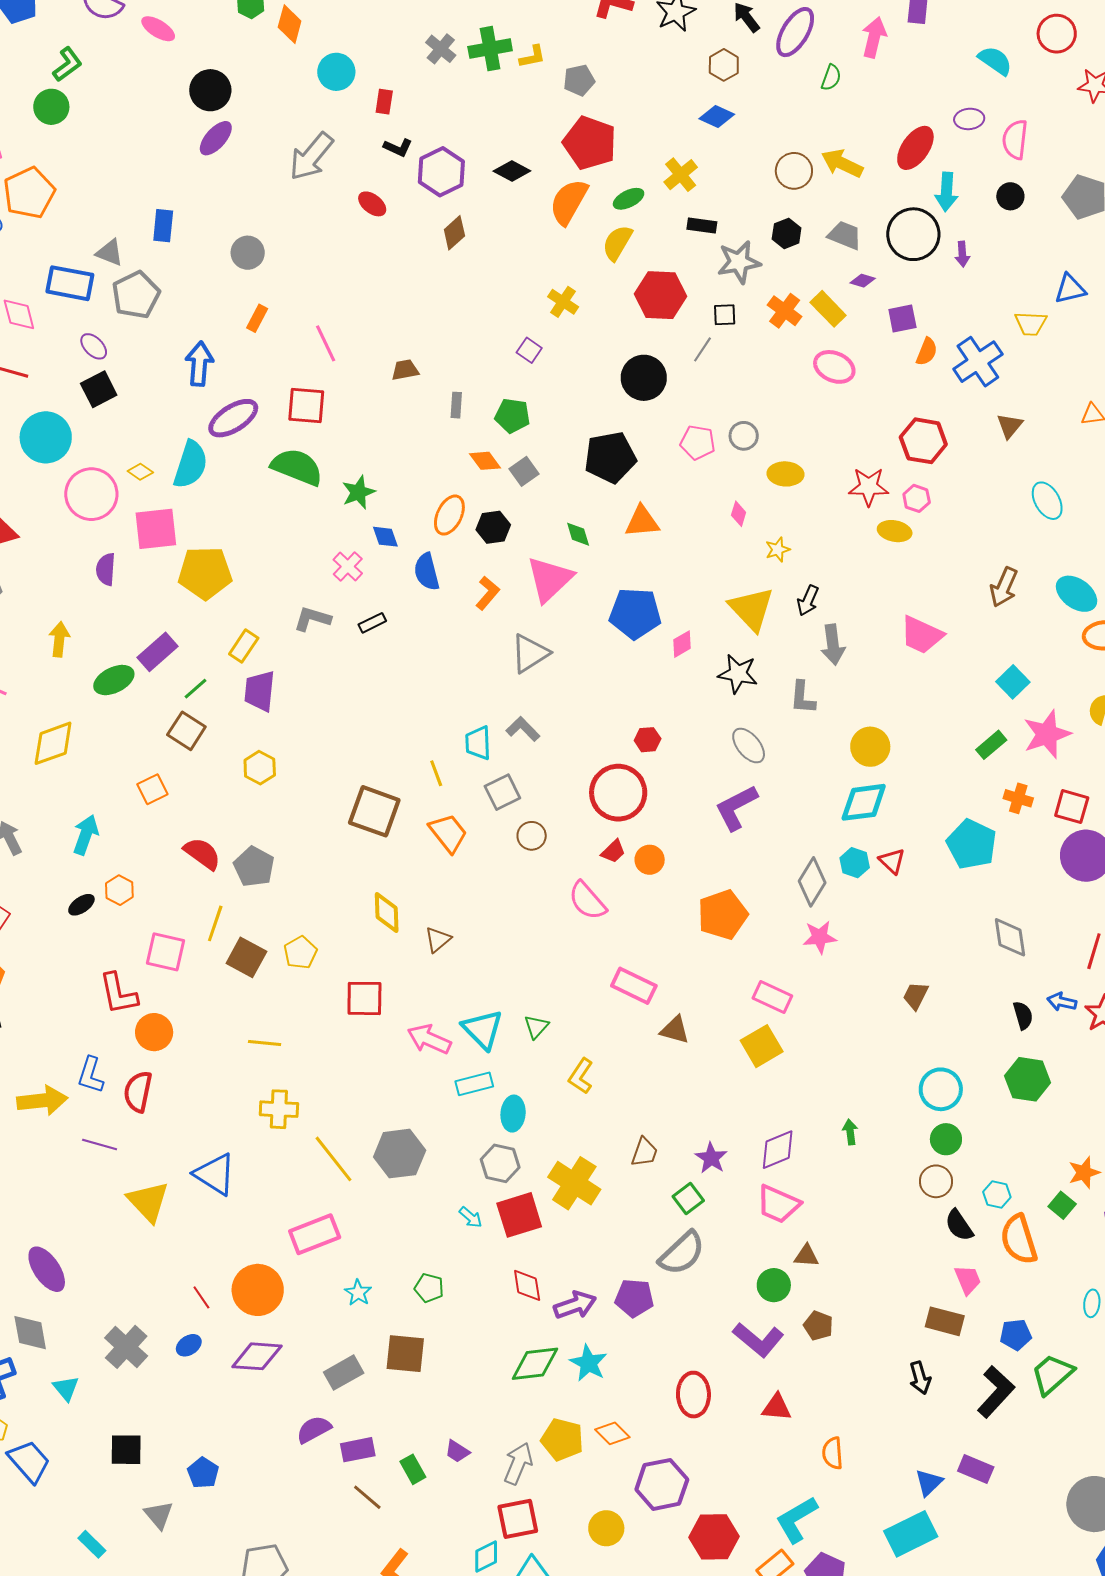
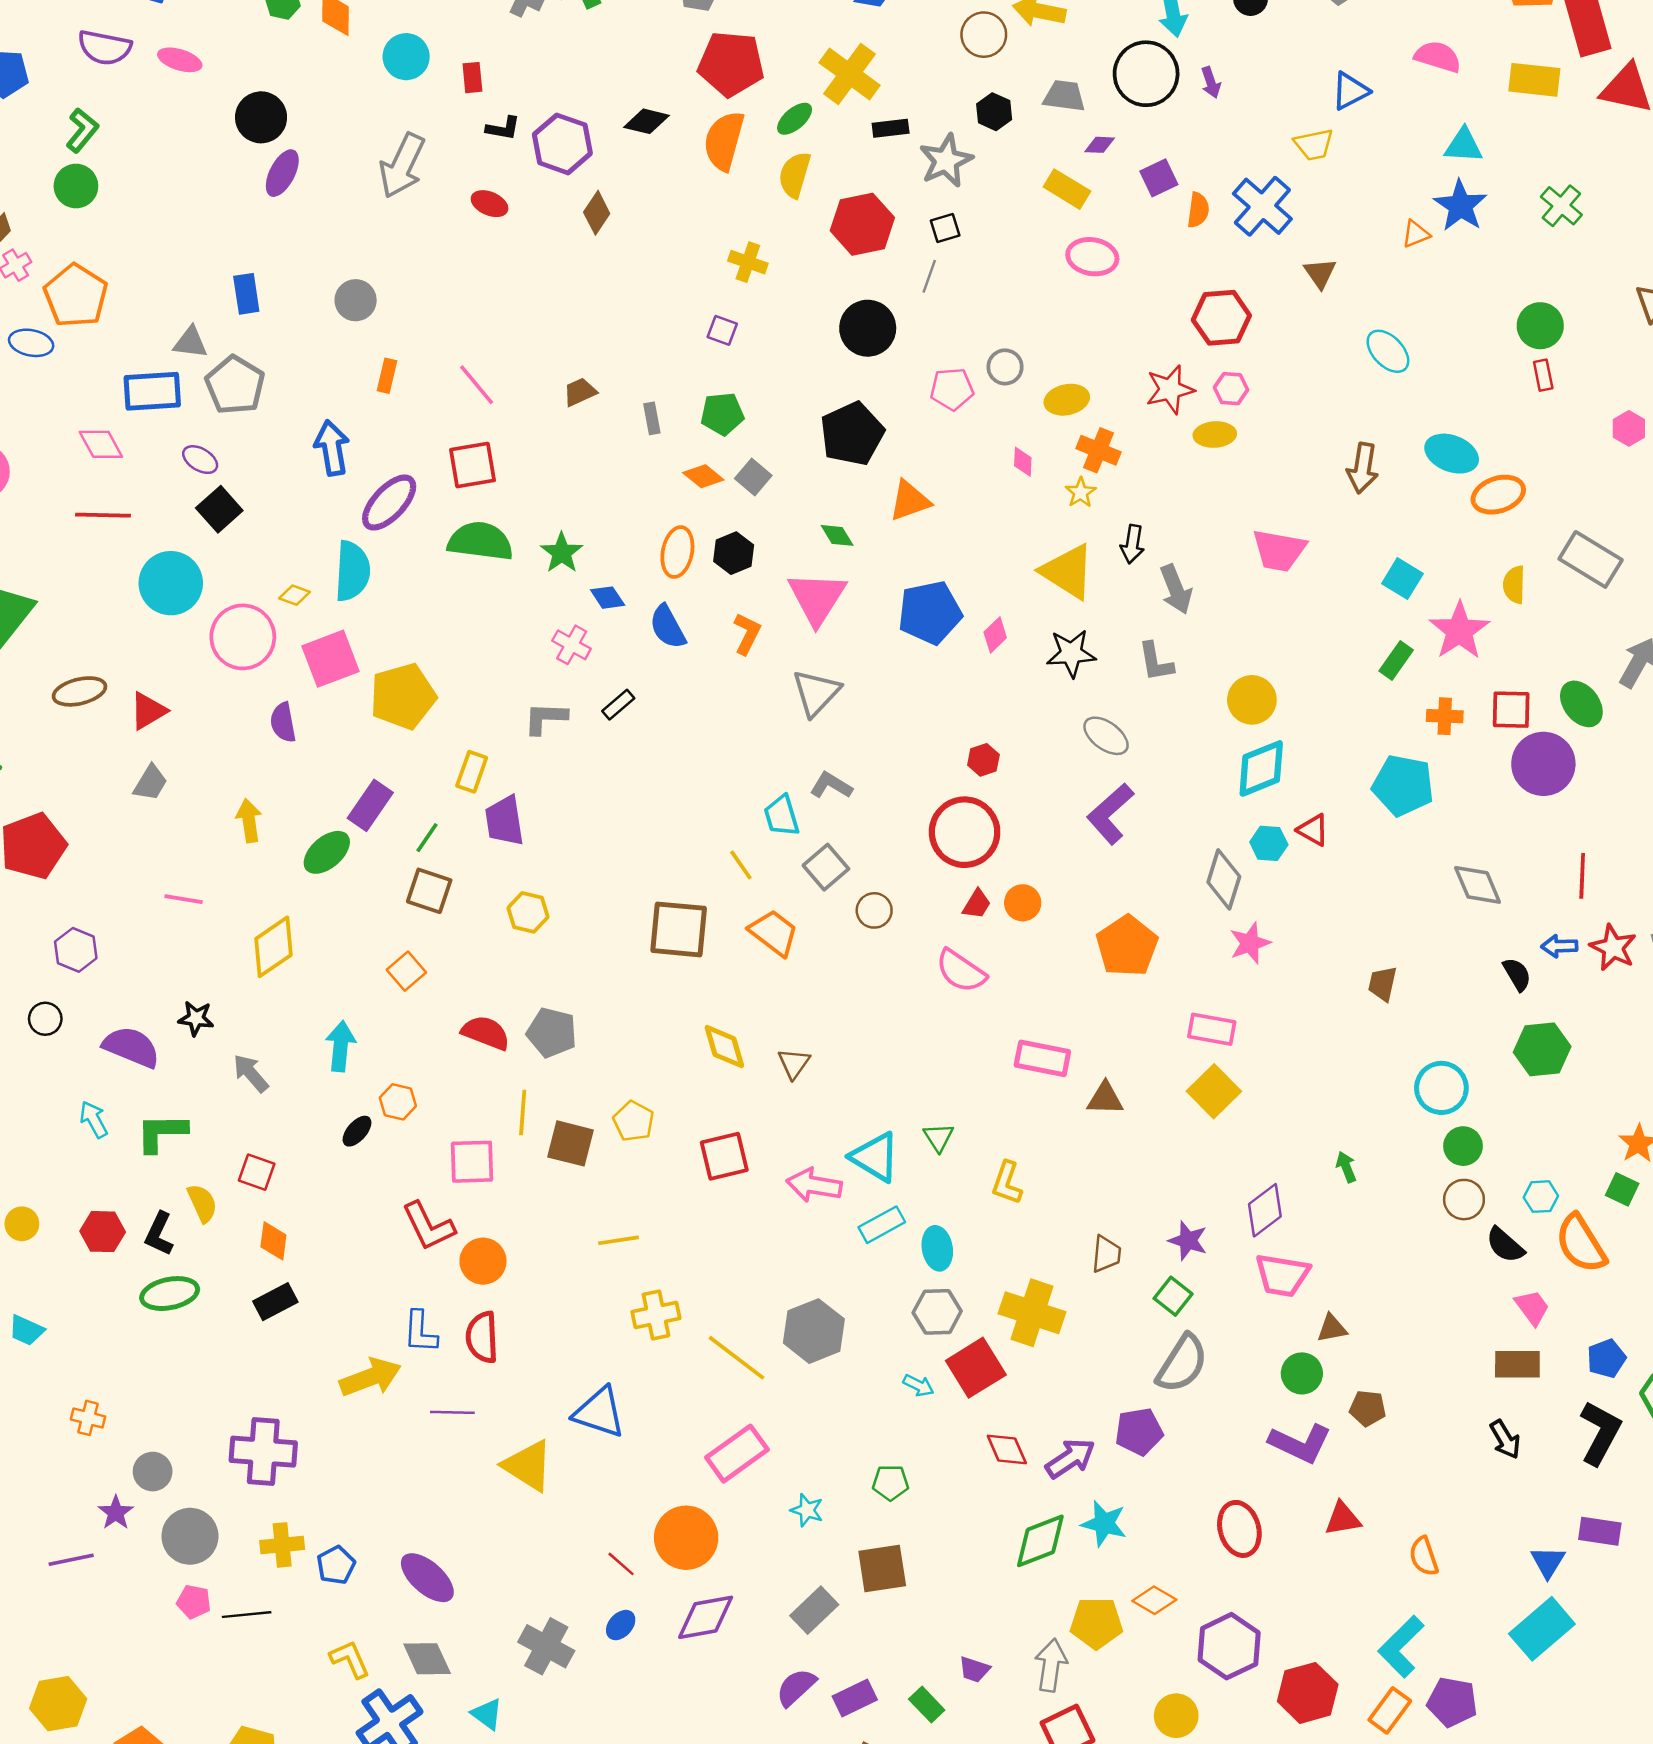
yellow cross: (681, 175) -> (850, 74), size x1.4
orange cross: (785, 311) -> (1099, 450), moved

